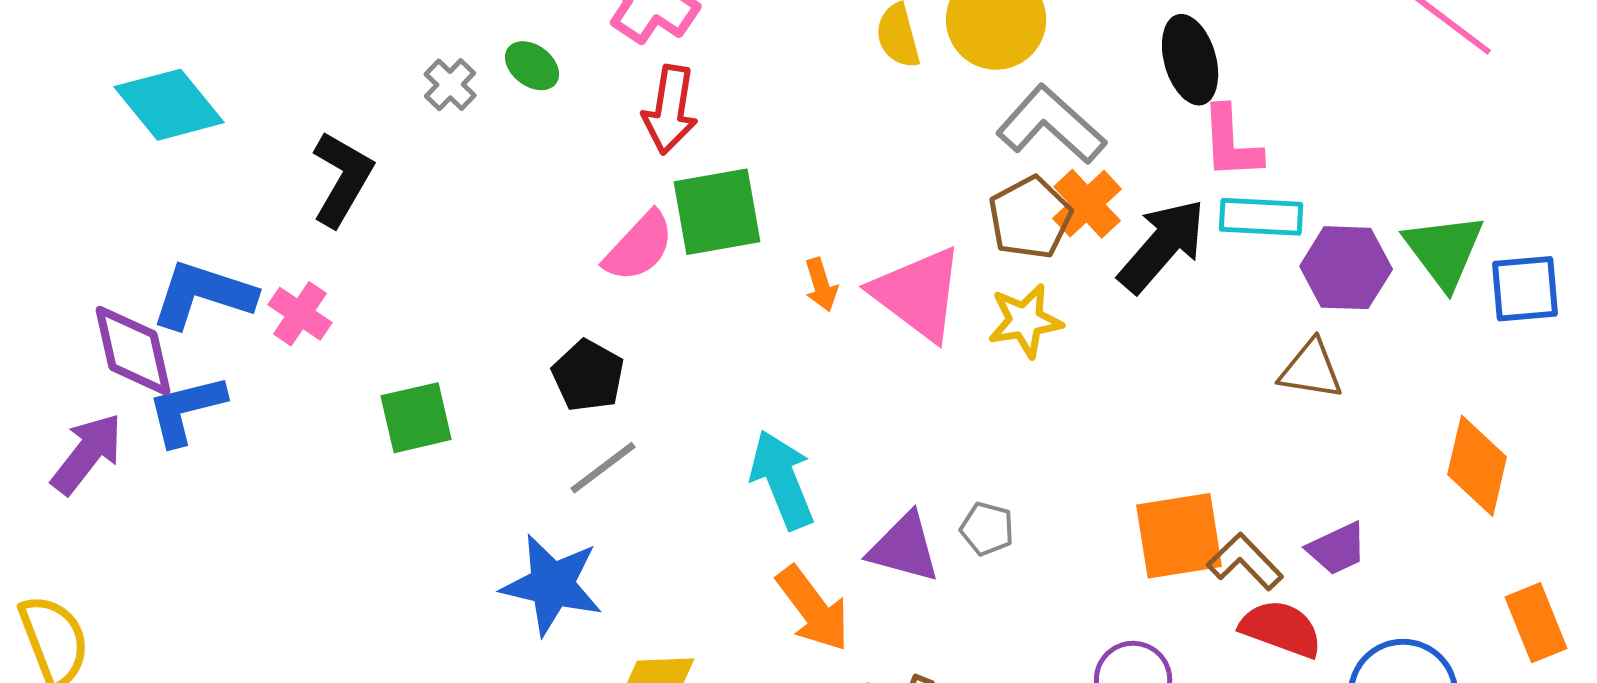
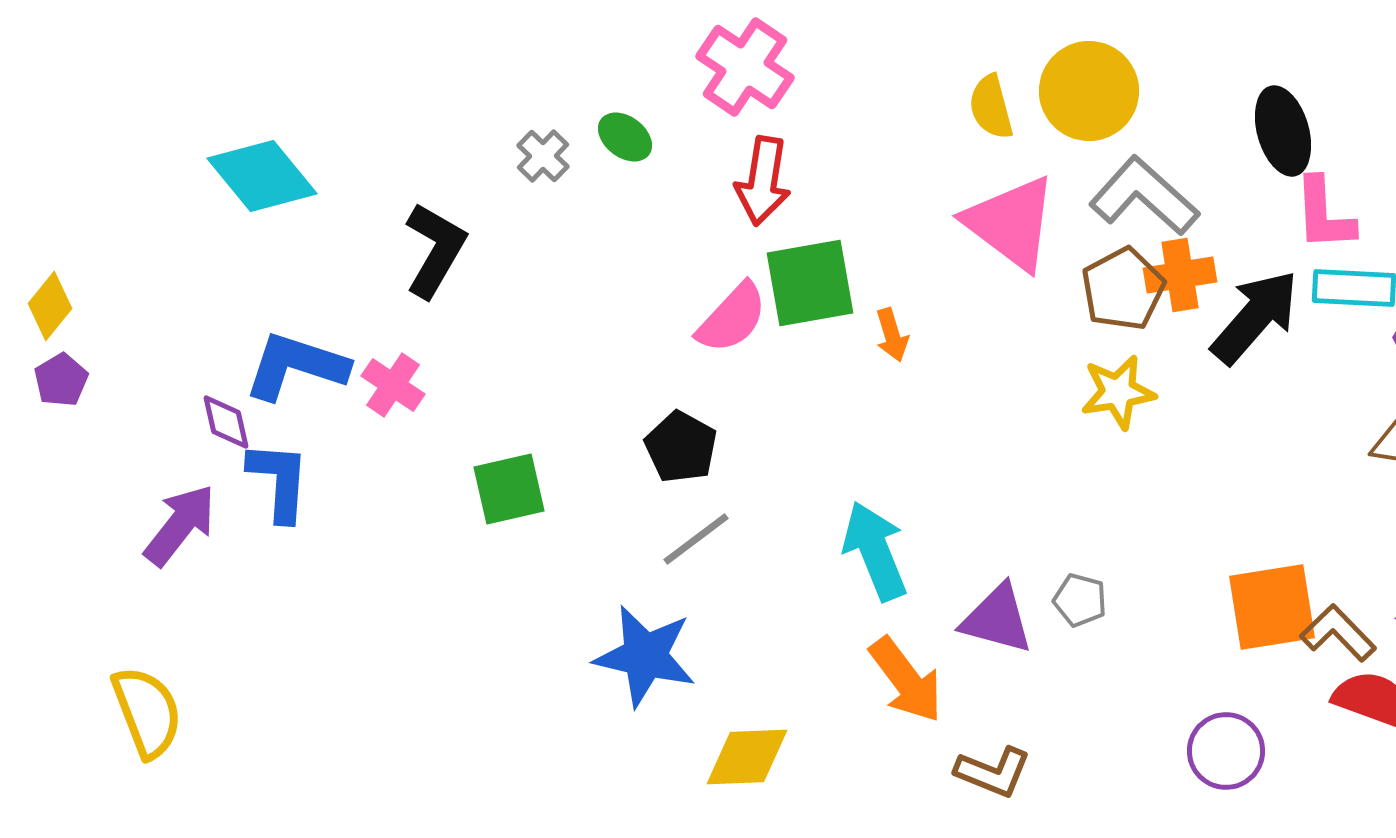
orange cross: (1087, 204) -> (1180, 275), turned 34
orange arrow: (821, 285) -> (892, 335), moved
pink triangle: (918, 294) -> (1011, 223), moved
purple diamond: (133, 351) -> (226, 422), size x0.6
blue L-shape: (186, 410) -> (279, 481), turned 108

